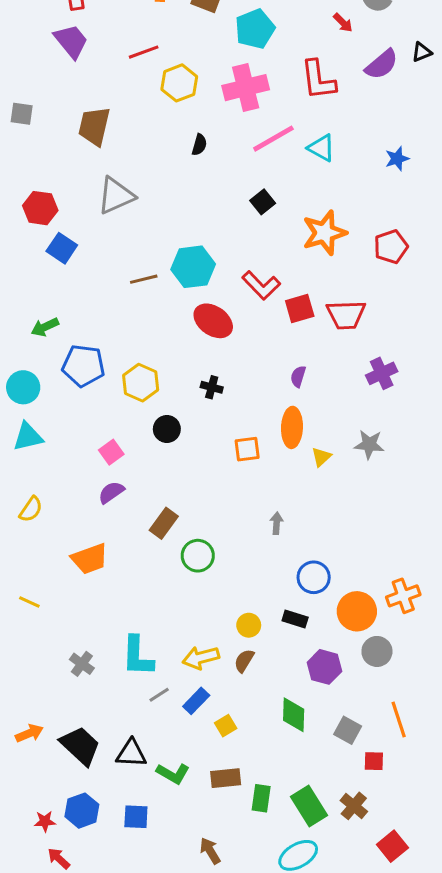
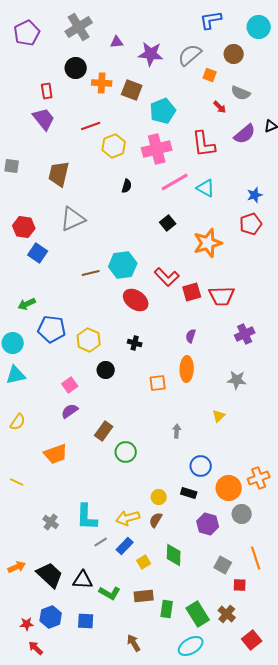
red pentagon: (391, 247) -> (251, 224), moved
yellow triangle: (321, 457) -> (219, 416), moved
green diamond: (294, 715) -> (174, 555), moved

